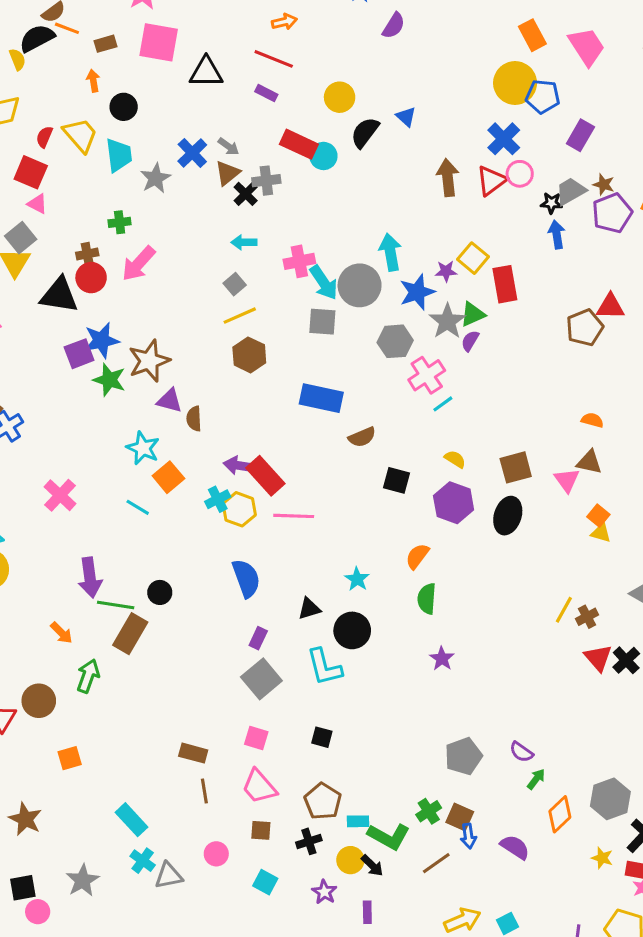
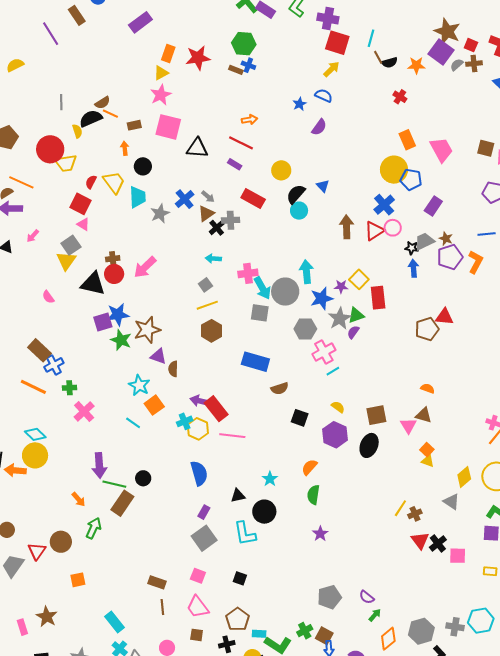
cyan circle: (323, 156) -> (299, 211), moved
green cross: (120, 222) -> (70, 388), moved

